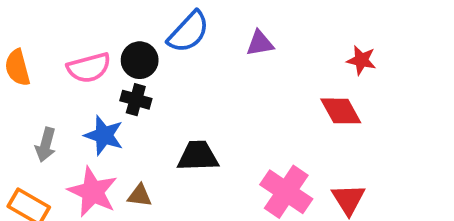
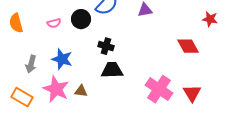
red star: (361, 60) -> (210, 19), moved
pink semicircle: (89, 68) -> (54, 23), size x0.6
black cross: (136, 100) -> (106, 46), moved

